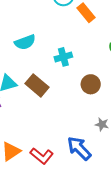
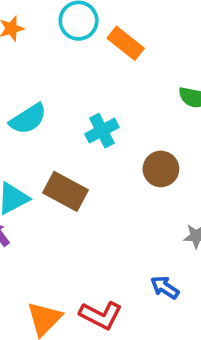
blue arrow: (79, 148) -> (165, 287), size x0.6

